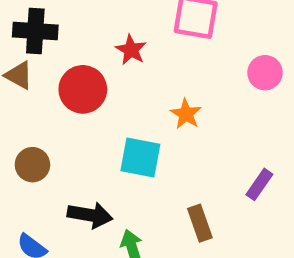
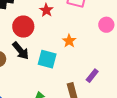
purple rectangle: (259, 184) -> (92, 76), moved
black arrow: (90, 215) -> (21, 51), moved, turned 36

